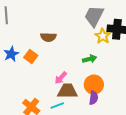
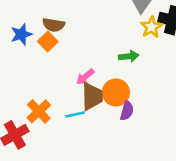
brown semicircle: (48, 37) -> (54, 25), moved
orange circle: (94, 85) -> (116, 92), moved
brown trapezoid: (67, 91) -> (92, 96), turned 80

